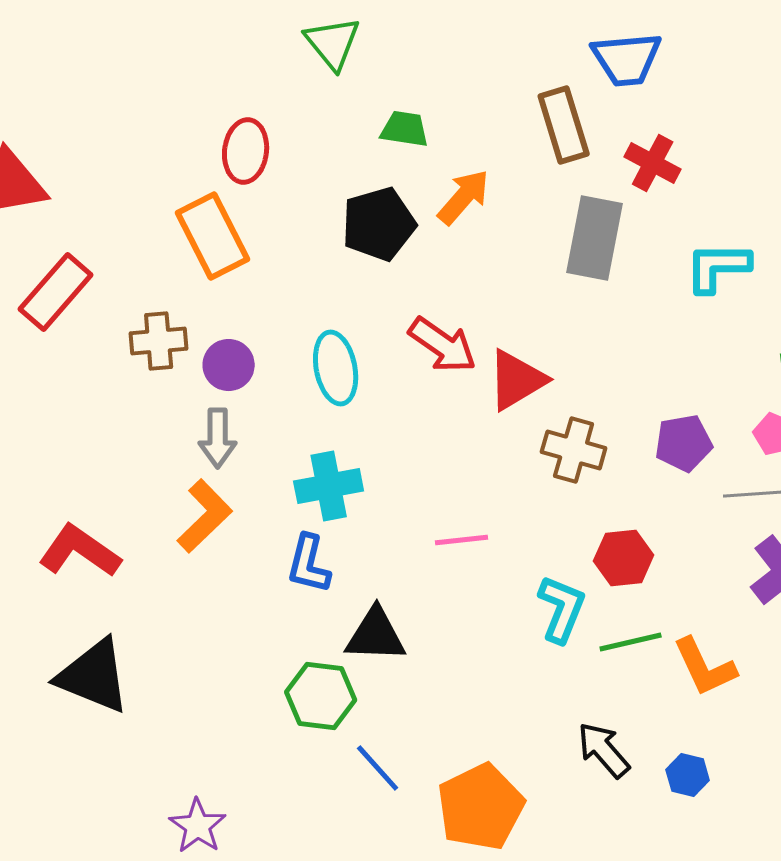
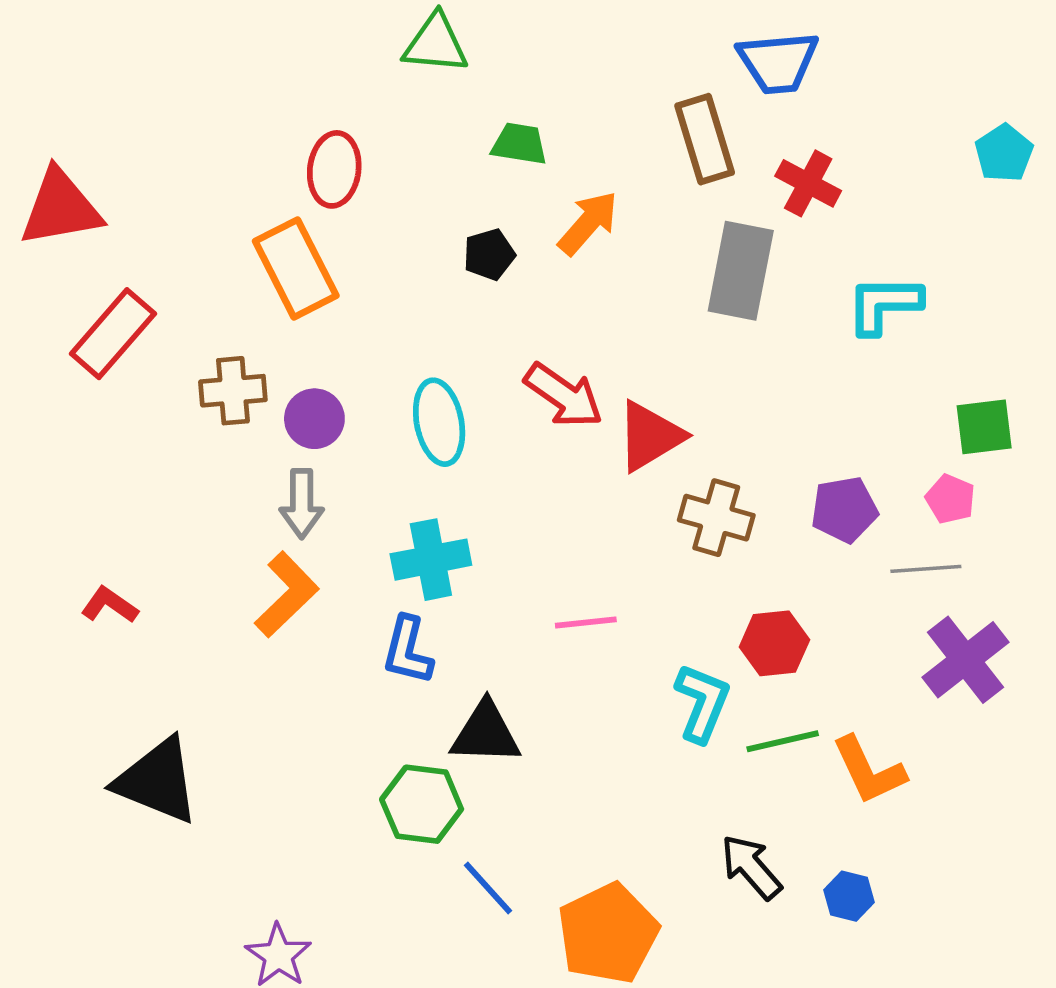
green triangle: (333, 43) -> (436, 44), turned -46
black pentagon: (379, 224) -> (489, 254), size x0.6
red L-shape: (80, 551) -> (109, 605), moved, size x0.6

